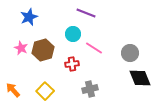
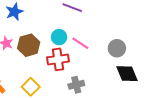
cyan circle: (73, 34) -> (59, 37), moved
red cross: (72, 64) -> (58, 59), size x1.5

